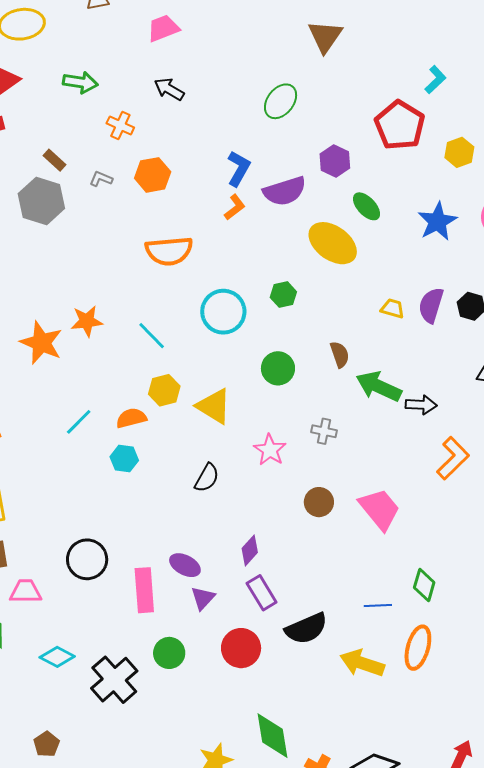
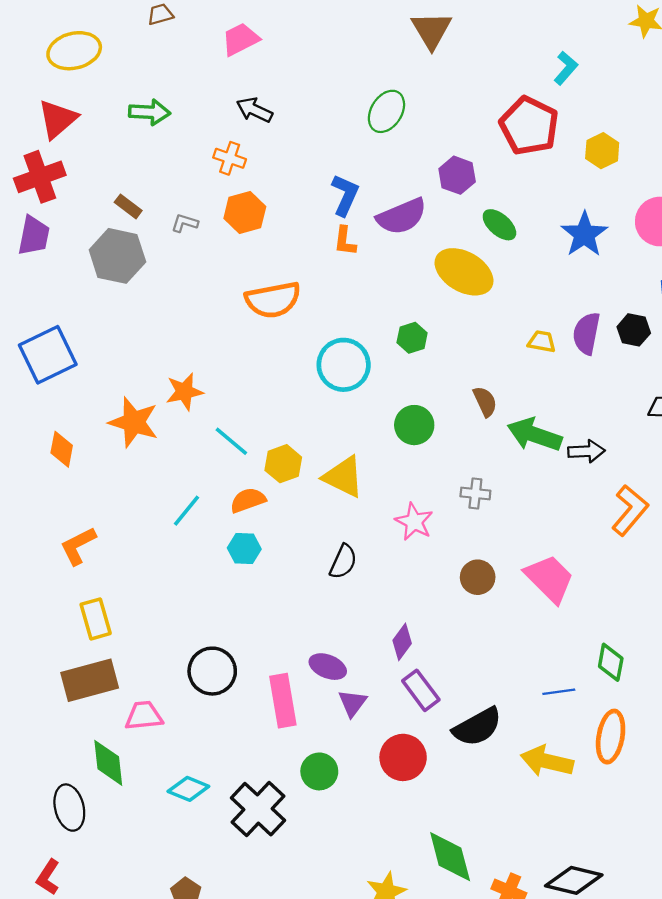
orange cross: (120, 125) -> (230, 158), moved
orange L-shape: (235, 207) -> (345, 241), turned 140
cyan line: (152, 336) -> (231, 441), moved

